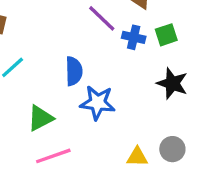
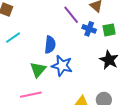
green triangle: (40, 118) -> (38, 70), moved, turned -30

